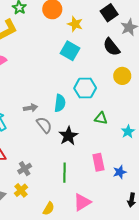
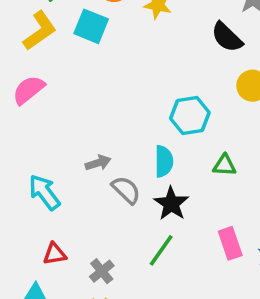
cyan square: (70, 51) -> (91, 26), moved
cyan semicircle: (60, 103) -> (164, 161), moved
green line: (64, 173) -> (161, 250), moved, turned 42

